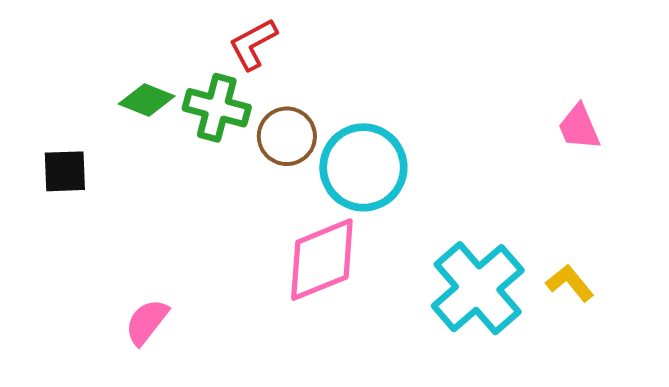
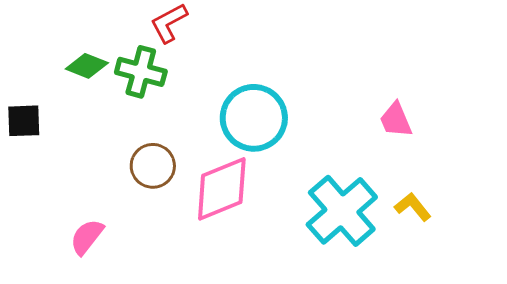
pink trapezoid: (579, 127) -> (396, 120), moved
brown circle: (287, 136) -> (153, 166), moved

